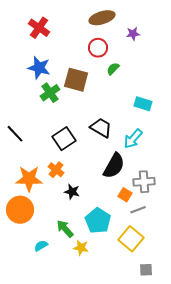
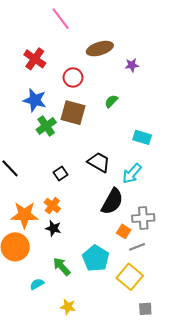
red circle: (98, 48) -> (73, 77), moved
black square: (64, 139) -> (61, 174), size x0.6
black star: (72, 192) -> (53, 228), moved
yellow star: (81, 248) -> (68, 307), moved

